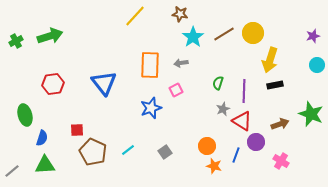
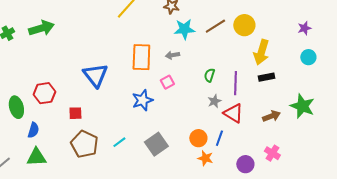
cyan star: (193, 37) -> (184, 29), turned 30
red hexagon: (53, 84) -> (44, 93), moved
red square: (77, 130) -> (75, 113), moved
purple circle: (256, 142) -> (245, 164), moved
gray square: (165, 152) -> (156, 144), size x1.6
blue line: (236, 155) -> (219, 138), moved

